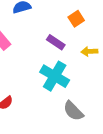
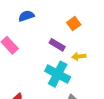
yellow arrow: (89, 51) -> (79, 56), moved

